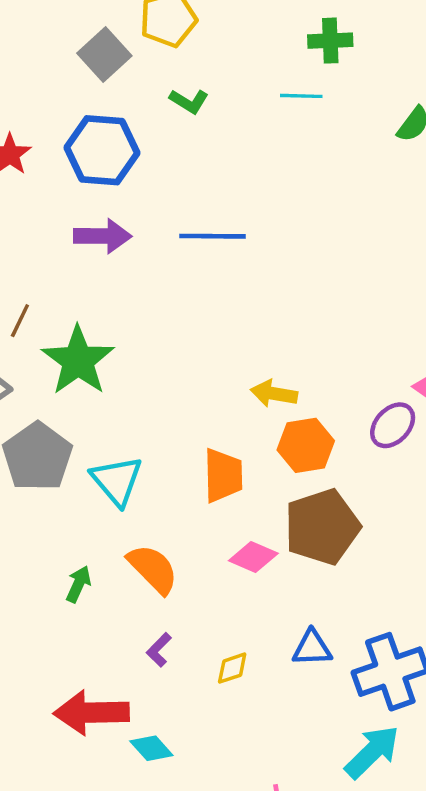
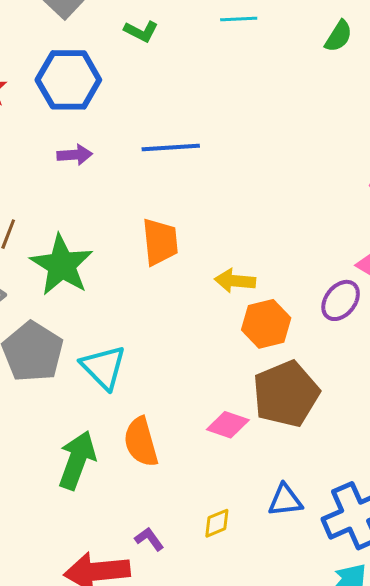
purple arrow: (103, 236) -> (75, 155), size x0.7
orange trapezoid: (223, 475) -> (160, 242), moved
orange semicircle: (153, 569) -> (141, 442), turned -147
green arrow: (78, 584) -> (77, 460), size x1.8
purple L-shape: (159, 650) -> (149, 539), moved, turned 104

